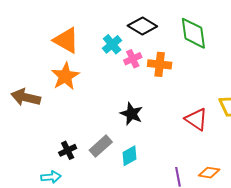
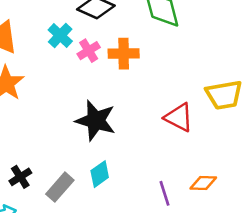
black star: (131, 114) -> (96, 121), size x1.4
gray rectangle: (101, 146) -> (60, 187), moved

